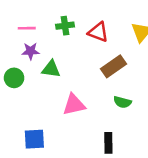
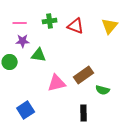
brown rectangle: (113, 66) -> (84, 75), moved
green semicircle: (122, 102) -> (103, 90), moved
blue square: (34, 139) -> (26, 110), turned -30

